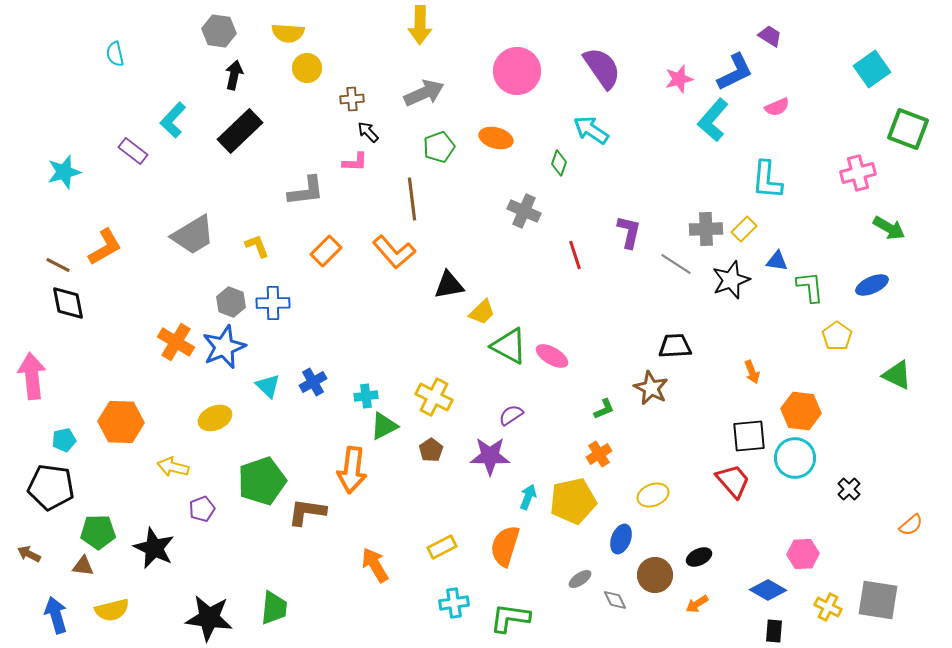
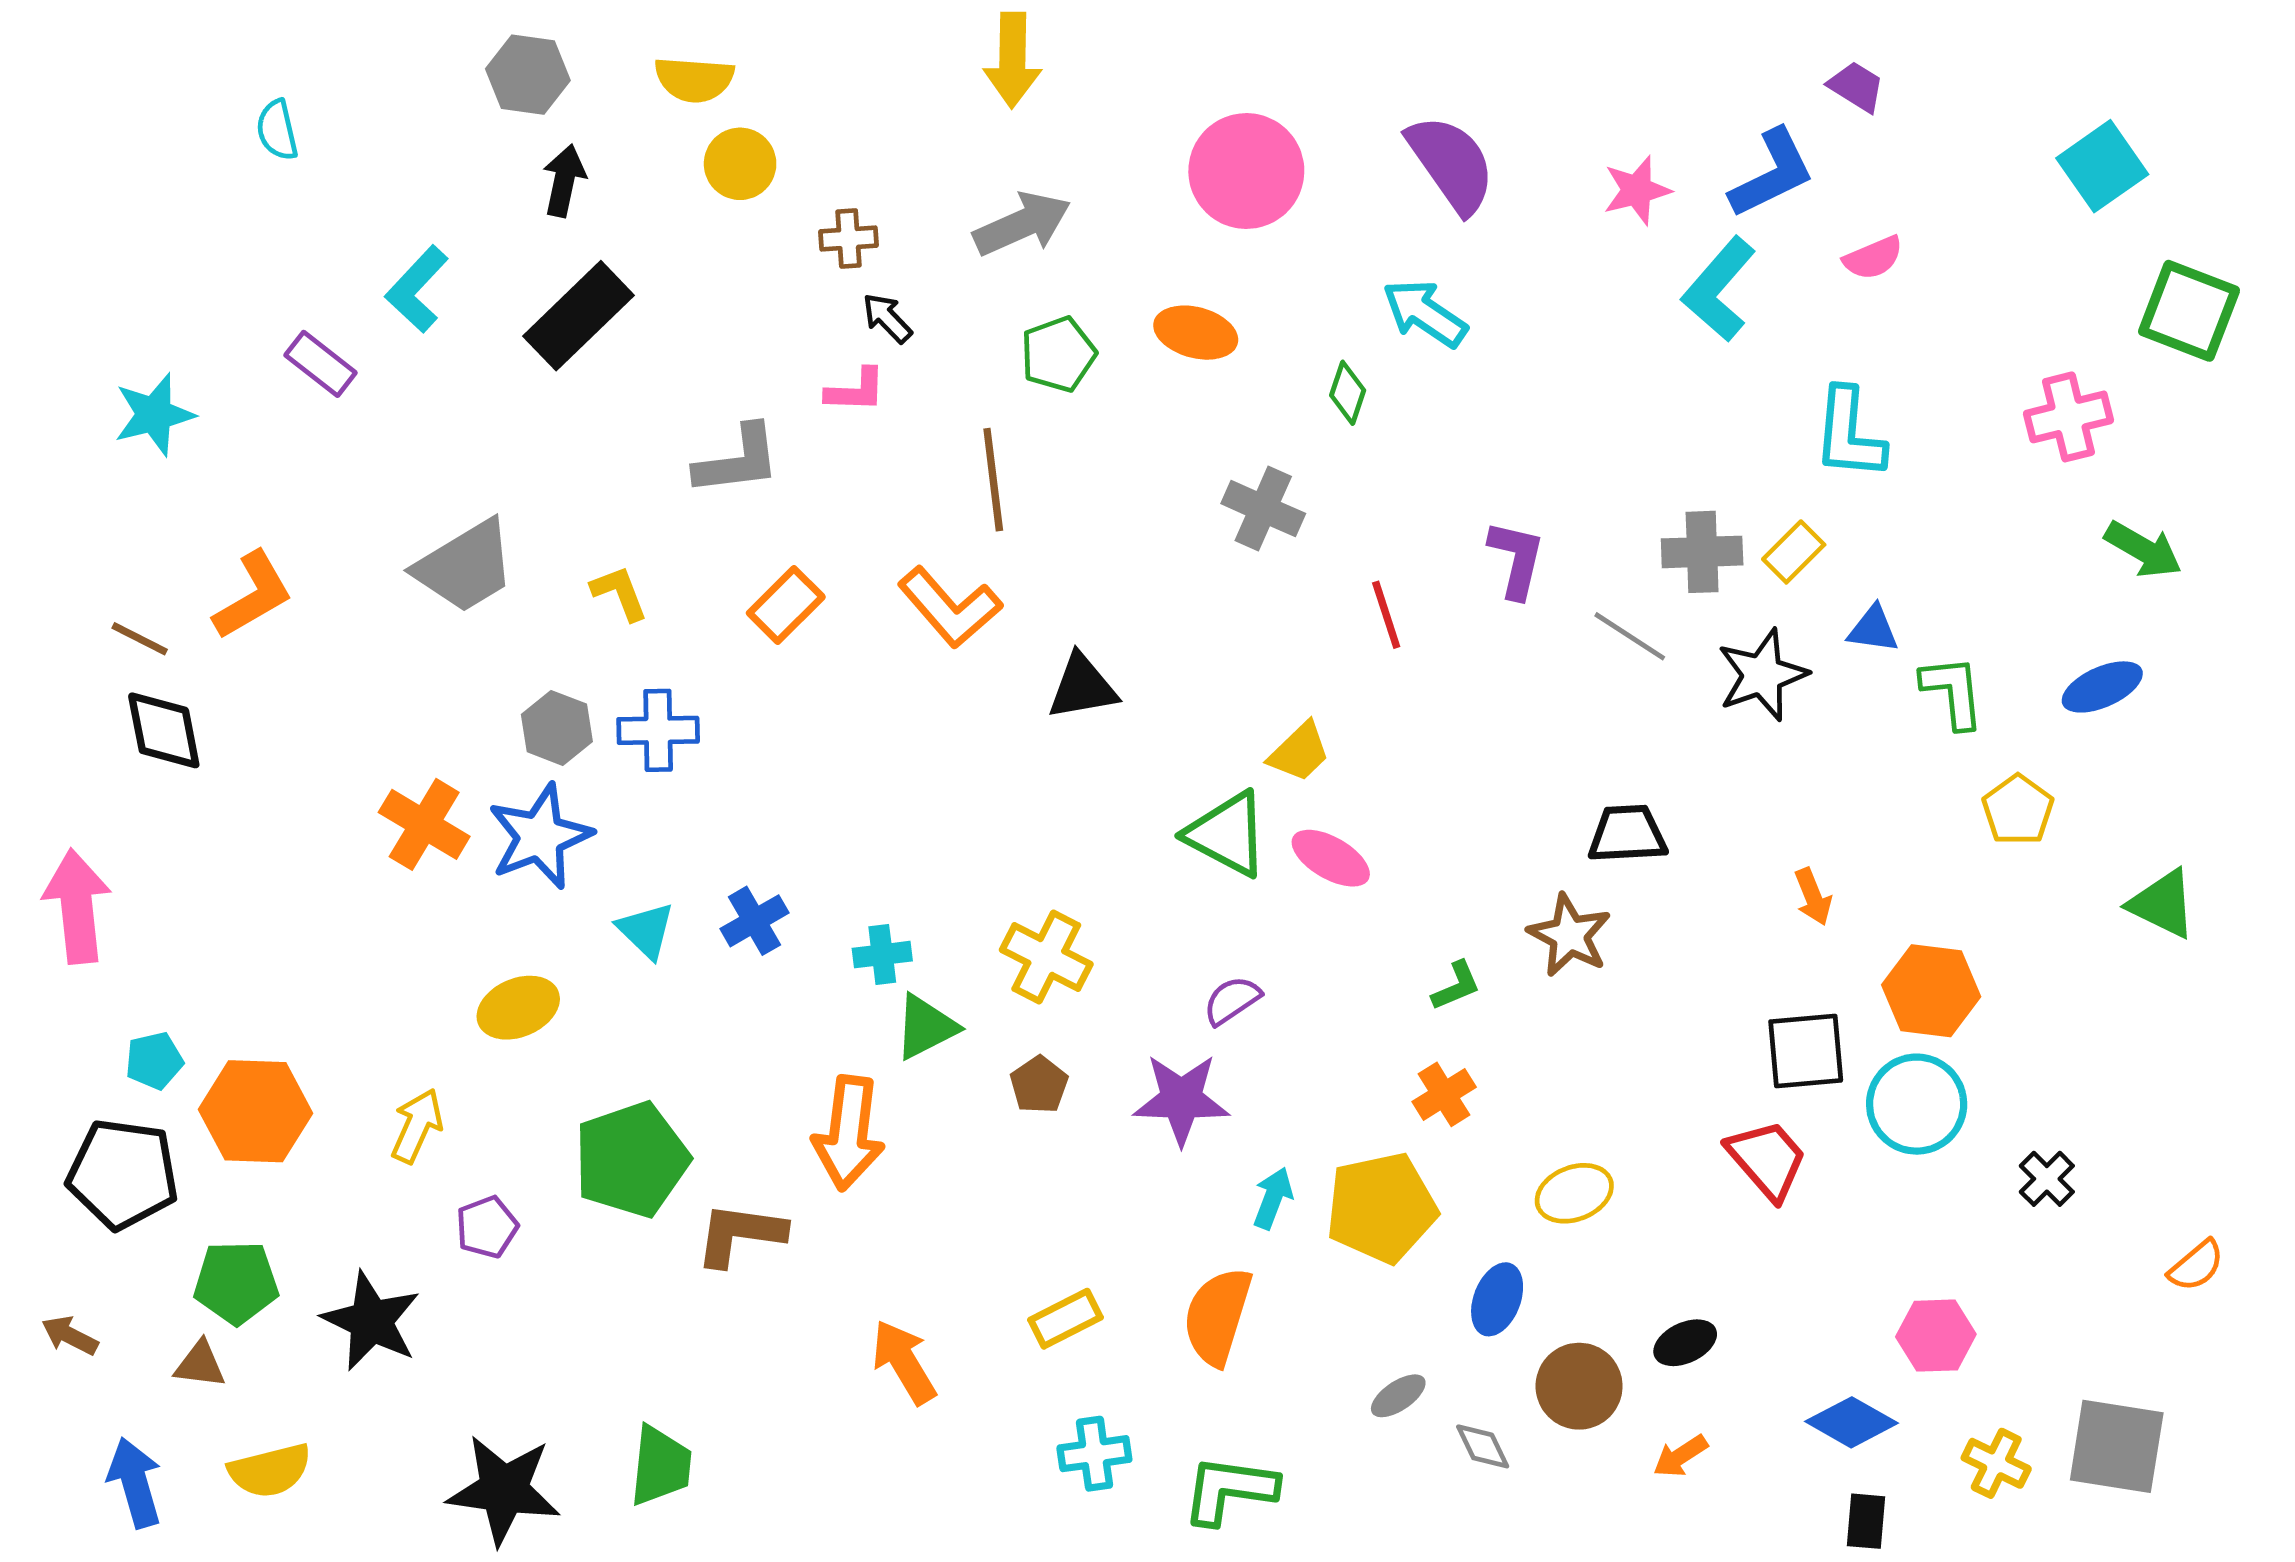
yellow trapezoid: (482, 312) -> (1299, 752), moved
orange hexagon: (121, 422) -> (255, 1111), moved
yellow arrow: (173, 467) -> (417, 1126), turned 100

